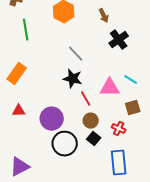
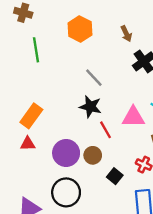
orange rectangle: (17, 74) -> (31, 116), moved
brown circle: (91, 121) -> (93, 155), moved
black circle: (65, 144) -> (66, 192), moved

